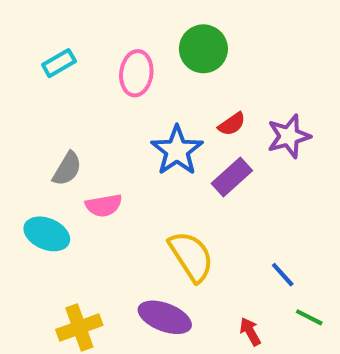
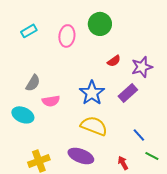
blue star: (177, 151) -> (92, 93), moved
purple rectangle: (232, 177) -> (128, 93), moved
yellow semicircle: (191, 256) -> (94, 126), turned -36

